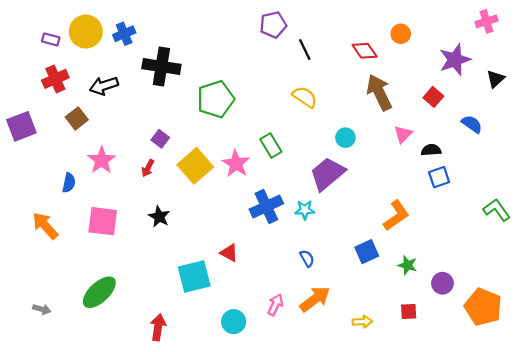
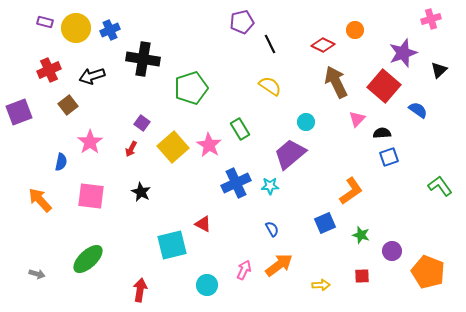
purple rectangle: (51, 39) -> (45, 22), moved
red diamond: (365, 51) -> (323, 45), turned -30
red square: (433, 97) -> (384, 86), size x1.8

